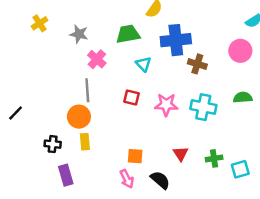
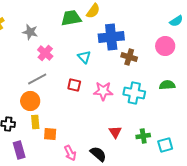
green trapezoid: (128, 34) -> (71, 18), moved
gray line: (87, 90) -> (37, 79), turned 66
orange square: (135, 156) -> (50, 134), moved

